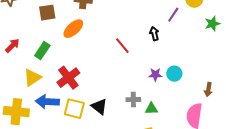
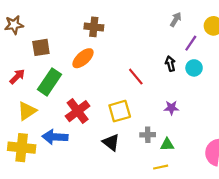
brown square: (47, 13) -> (41, 47), moved
green rectangle: (42, 51) -> (50, 82), size x1.4
cyan circle: (174, 74) -> (194, 68), moved
yellow triangle: (32, 78) -> (27, 111), moved
yellow square: (74, 109) -> (120, 111), moved, turned -30

